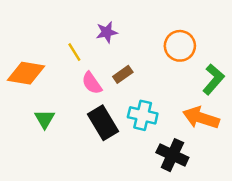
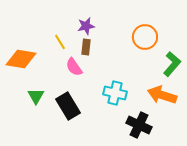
brown rectangle: (123, 74) -> (86, 47), moved, turned -49
black rectangle: (103, 123) -> (68, 106), moved

